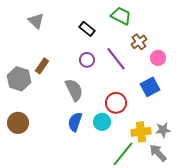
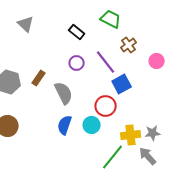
pink circle: (158, 58) -> (157, 61), moved
brown rectangle: (42, 66) -> (39, 78), moved
blue square: (150, 87) -> (122, 84), moved

